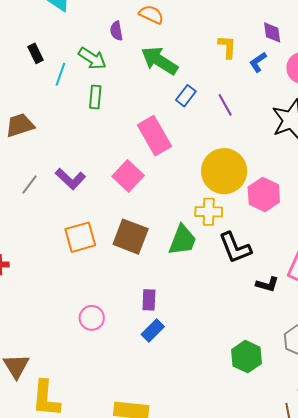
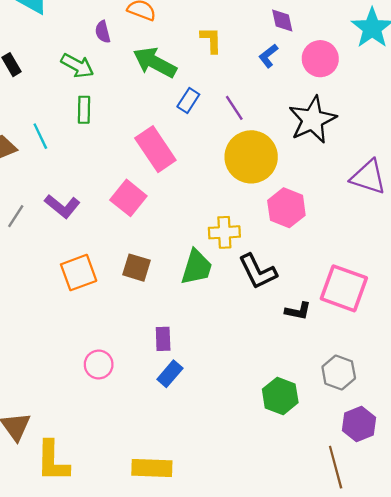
yellow L-shape: (227, 47) -> (211, 40), moved
cyan line: (60, 74) -> (40, 136), moved, turned -40
yellow circle: (224, 171) -> (251, 157), moved
brown square: (131, 237) -> (137, 268), size x0.7

